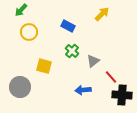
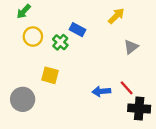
green cross: (72, 51) -> (60, 42), moved
gray triangle: (93, 61) -> (131, 47), moved
blue arrow: (83, 90) -> (101, 91), moved

